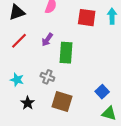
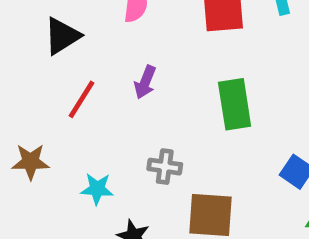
green rectangle: (66, 53) -> (235, 104), moved

